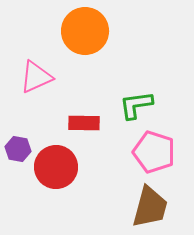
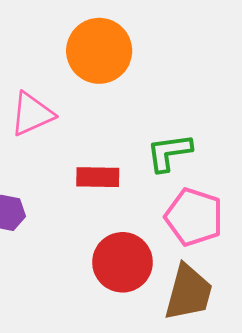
red circle: (56, 167) -> (122, 262), moved

